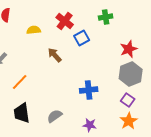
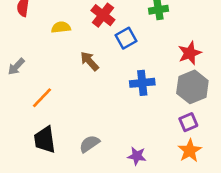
blue cross: (89, 90) -> (142, 83), moved
purple square: (128, 100) -> (188, 122), turned 32

